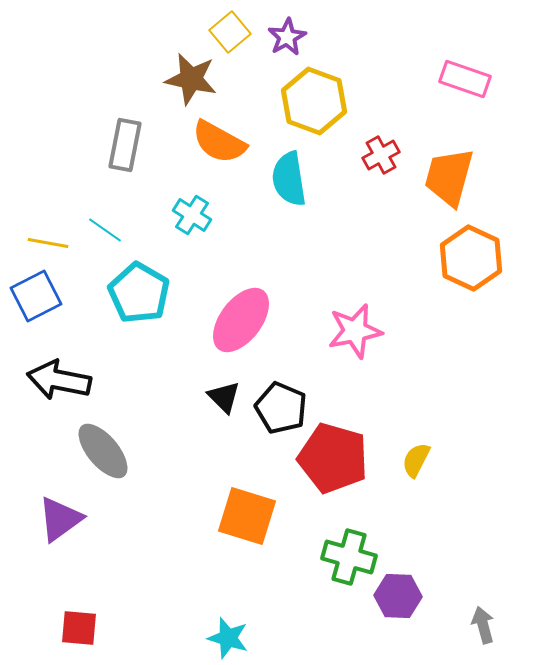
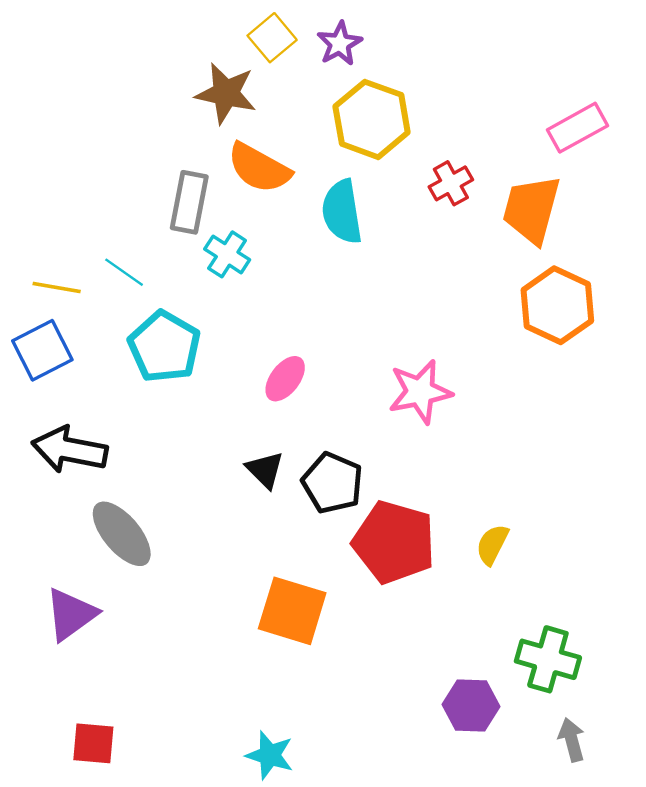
pink rectangle: (465, 79) -> (578, 128), moved, turned -48
gray rectangle: (125, 145) -> (189, 202), moved
pink ellipse: (241, 320) -> (285, 379), size x0.6
green cross: (349, 557) -> (548, 659), moved

